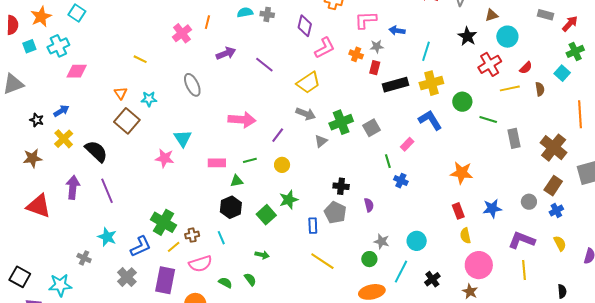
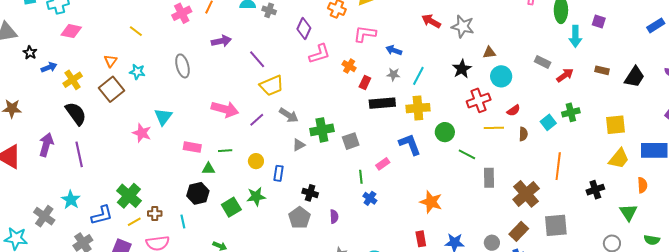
gray star: (377, 46) -> (393, 74), moved
green cross: (575, 51) -> (571, 112), moved
yellow trapezoid: (308, 83) -> (272, 86), moved
black star: (37, 120) -> (30, 53), moved
purple line: (278, 135) -> (257, 120), moved
yellow cross: (64, 139) -> (73, 80), moved
blue rectangle: (313, 226) -> (278, 173), moved
gray cross: (84, 258) -> (44, 216), size x1.5

